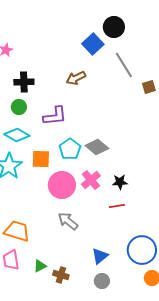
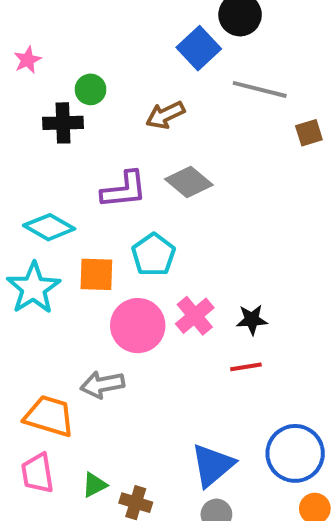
gray line: (124, 65) -> (260, 89), turned -44
green circle: (19, 107) -> (91, 89), moved
gray diamond: (97, 147) -> (189, 182), moved
gray arrow: (68, 221) -> (102, 385), moved, turned -50
blue triangle: (100, 256) -> (212, 465), size x1.4

